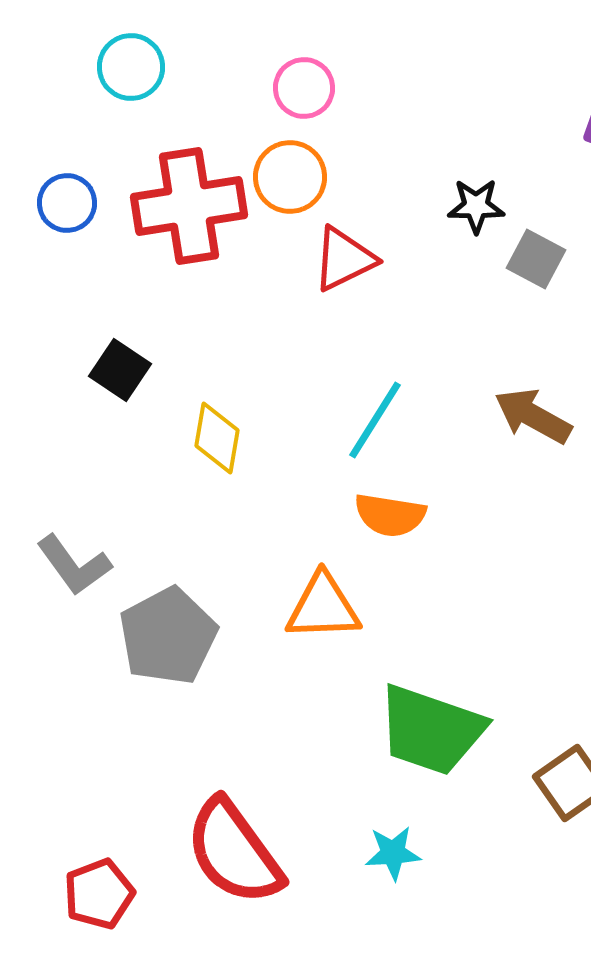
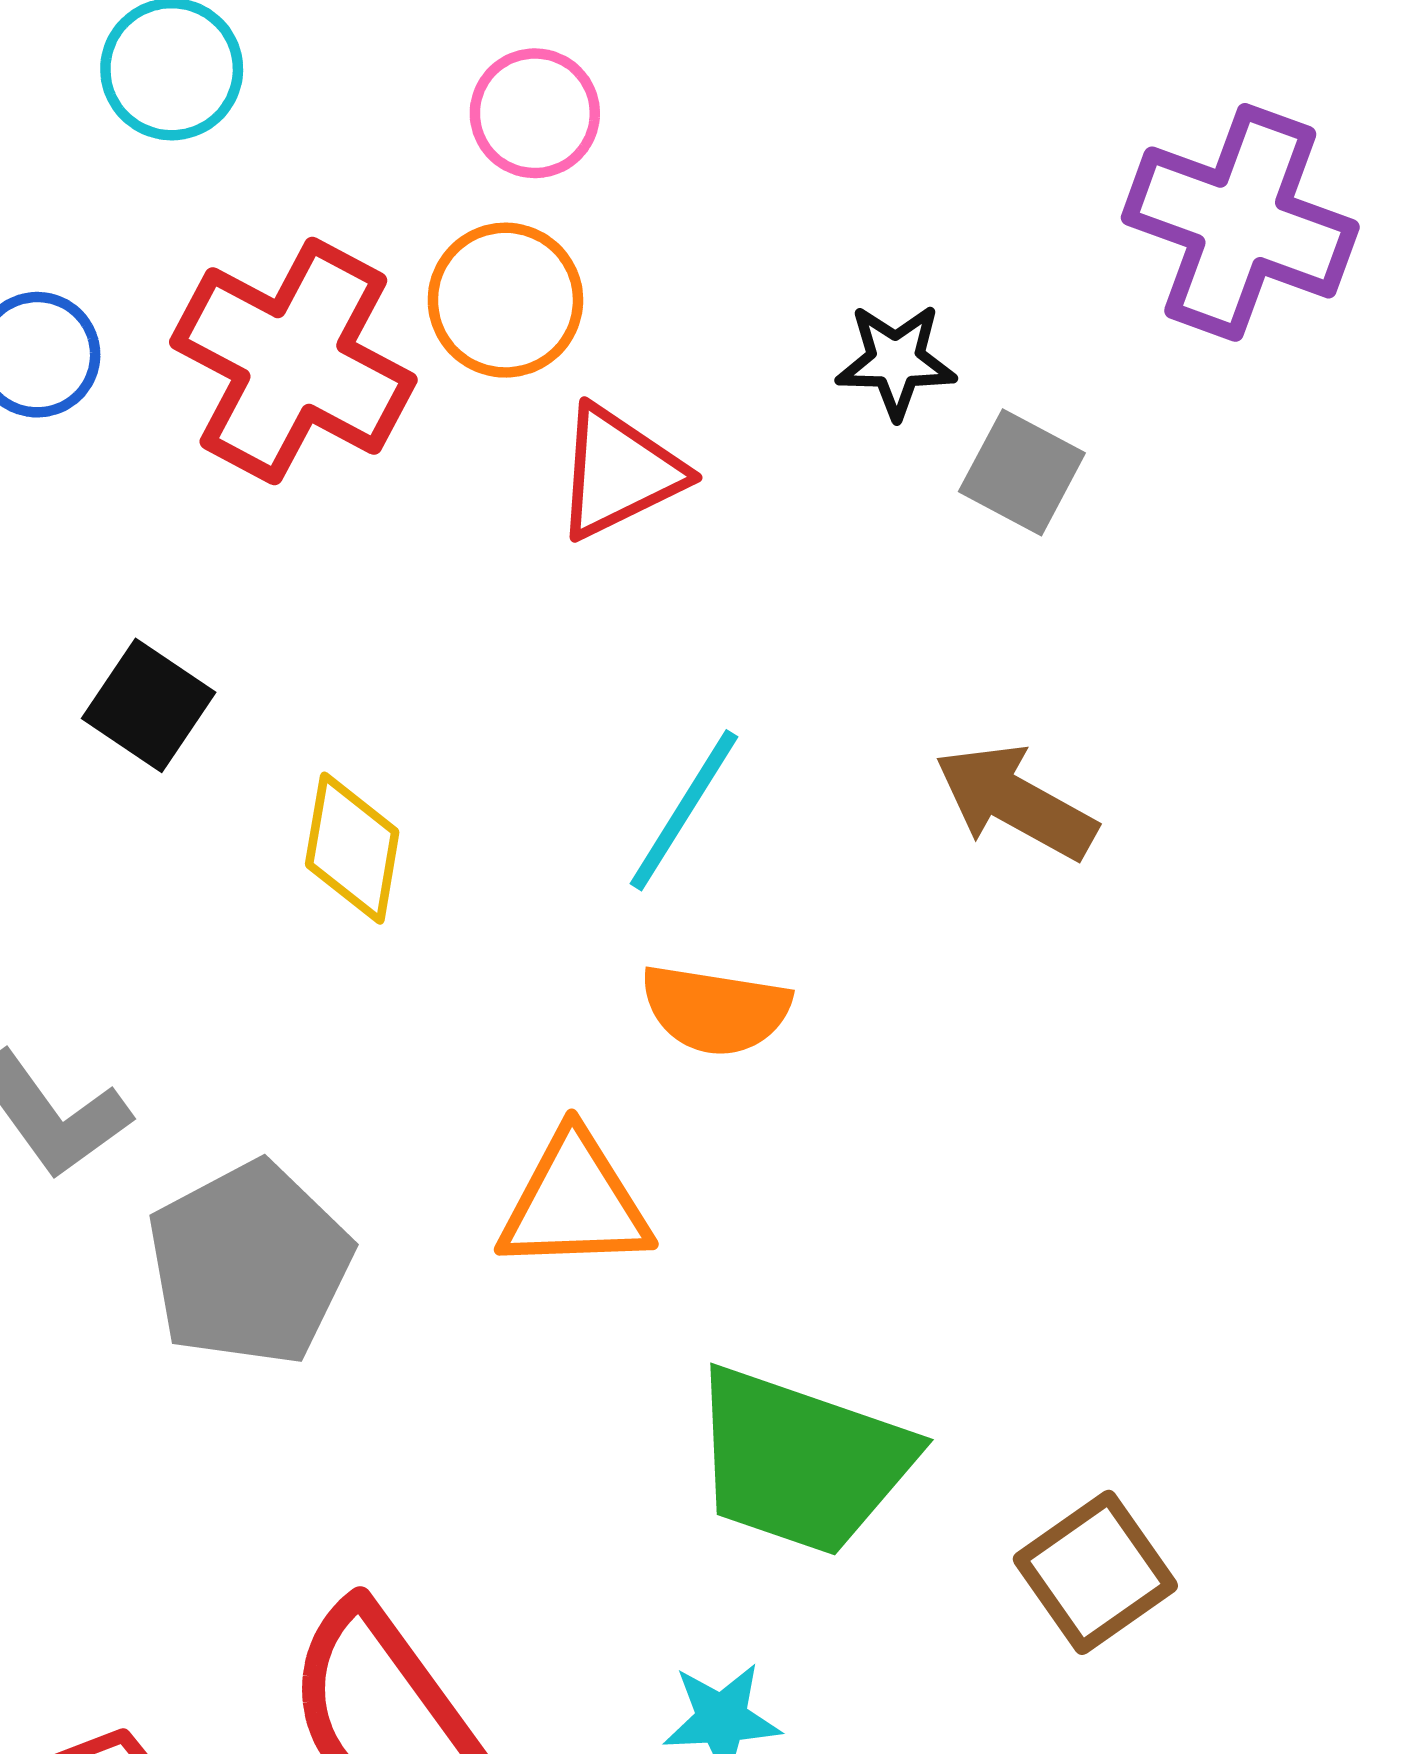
red cross: (189, 206) -> (293, 361), turned 37

